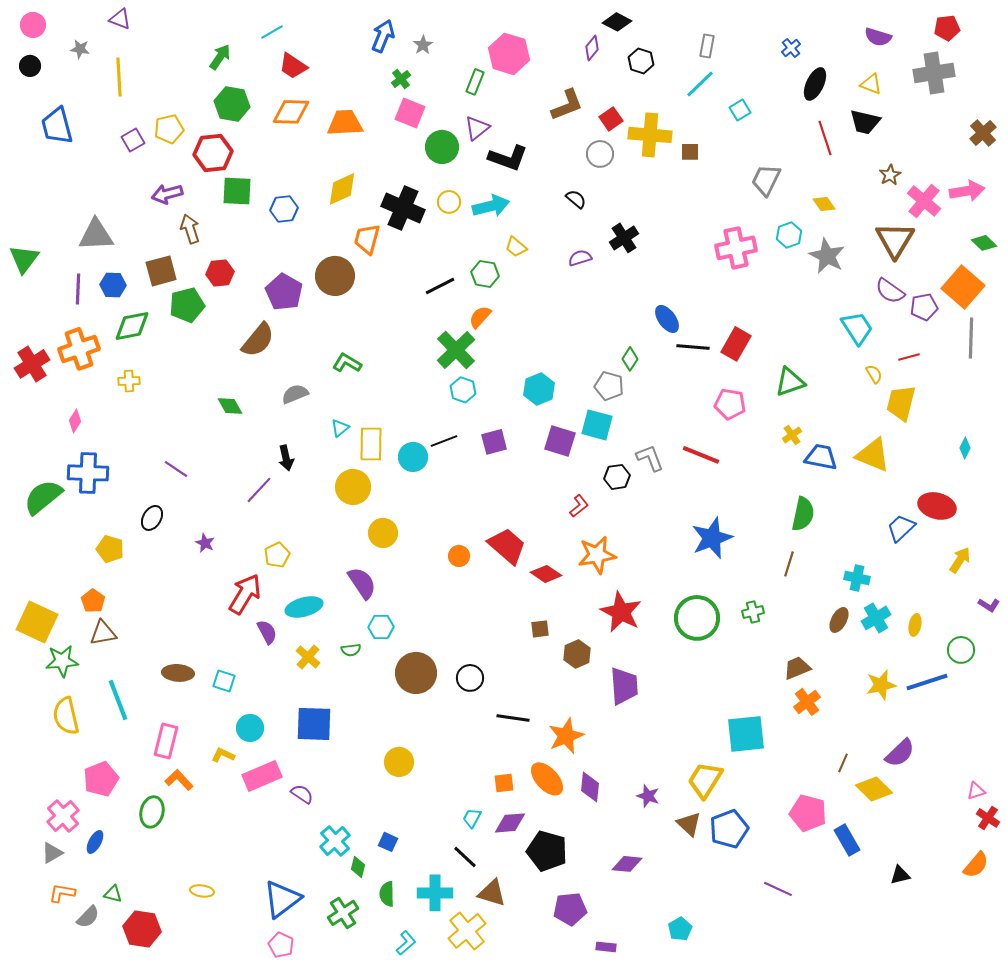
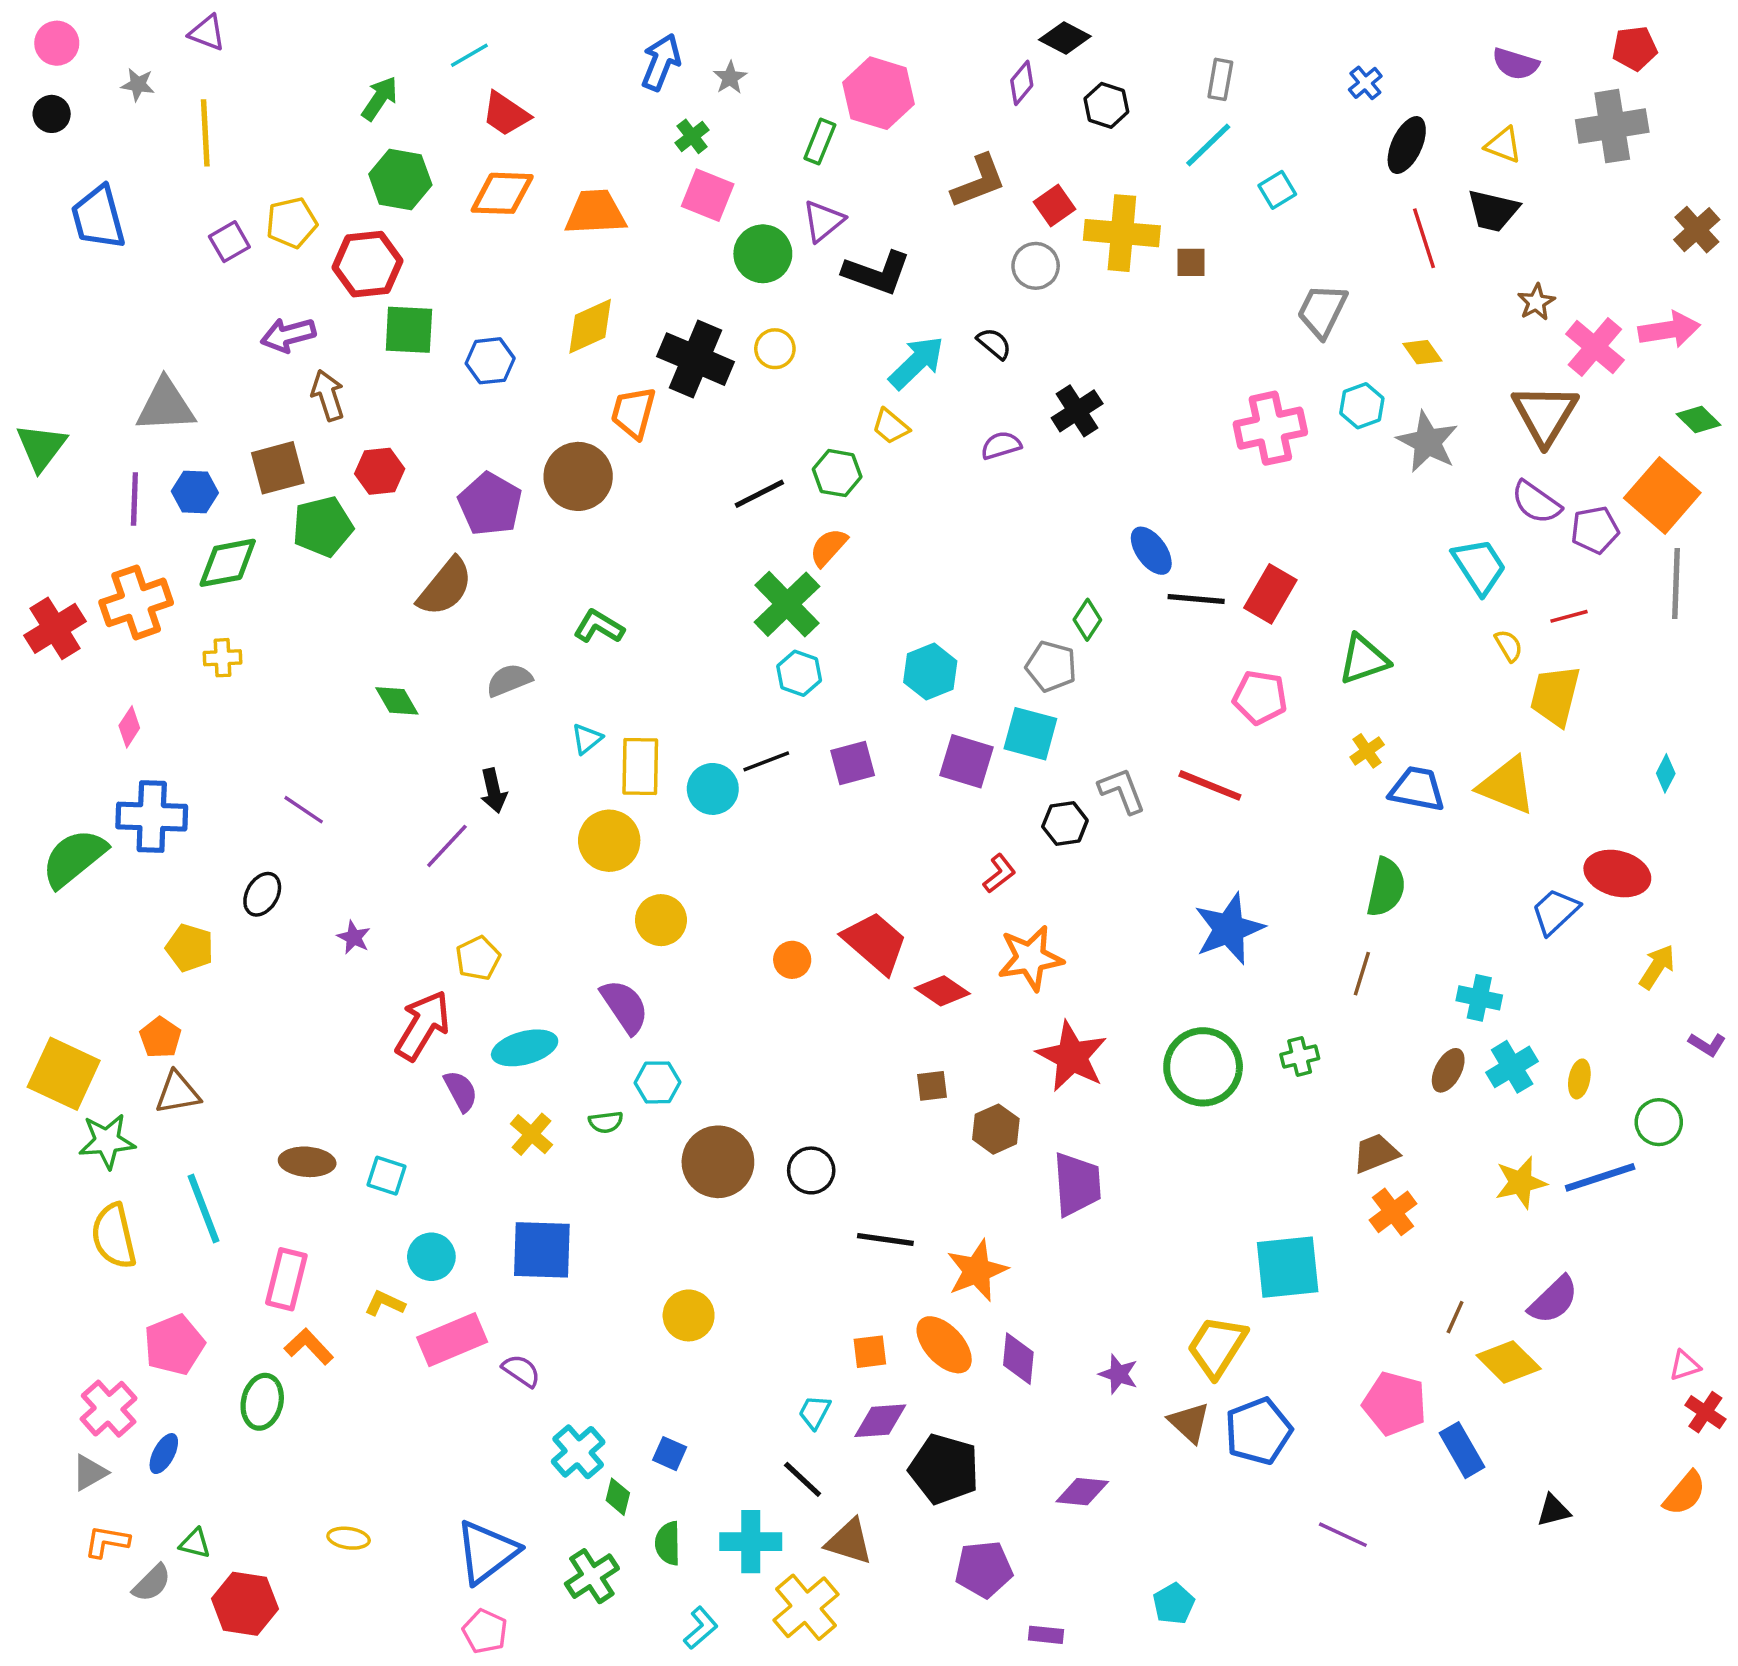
cyan arrow: (491, 206) -> (916, 363), moved, turned -30

